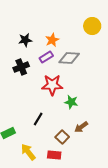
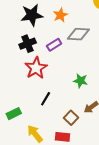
black star: (25, 40) -> (32, 15), size x1.5
purple rectangle: (46, 57) -> (54, 45), moved
red star: (52, 85) -> (36, 68), moved, turned -30

